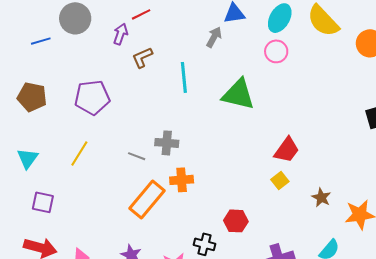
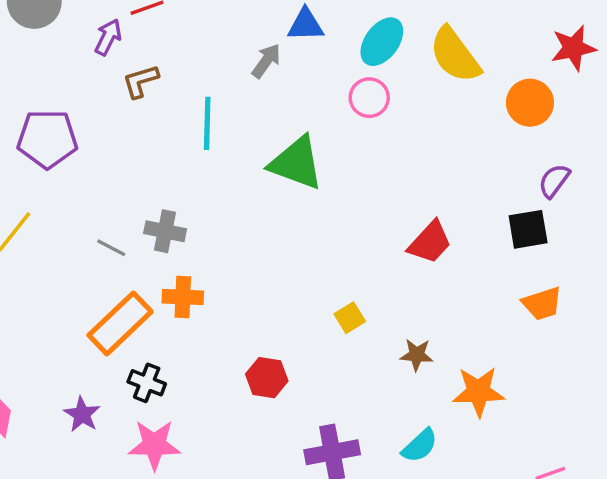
red trapezoid: (287, 150) -> (430, 242), moved
brown star: (321, 197) -> (417, 355), turned -30
black cross: (204, 244) -> (147, 383), moved

